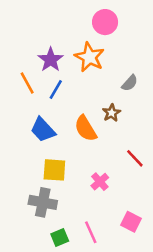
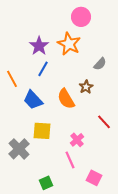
orange line: (27, 83) -> (12, 79), moved
gray cross: (43, 202) -> (19, 149), moved, turned 35
pink square: (131, 222) -> (94, 178), moved
pink line: (91, 232) -> (70, 160), moved

